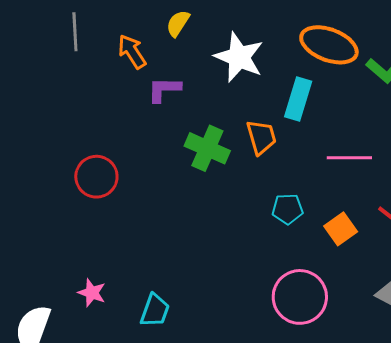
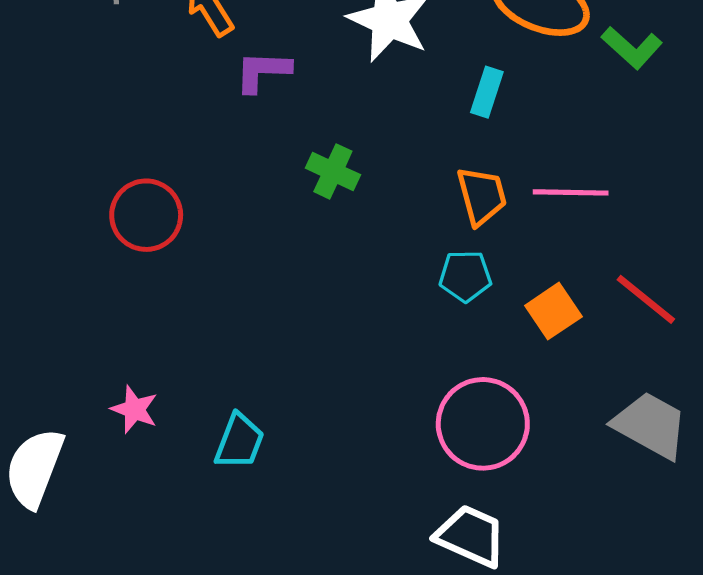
cyan rectangle: (298, 99) -> (487, 92), size x0.7
orange trapezoid: (261, 137) -> (482, 196), moved
green cross: (207, 148) -> (333, 171), size x0.7

